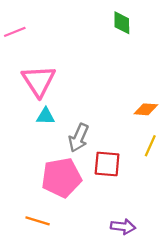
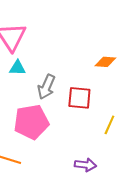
yellow line: (150, 146) -> (109, 125), moved
red square: (107, 164) -> (79, 98), moved

